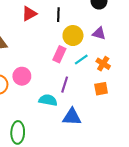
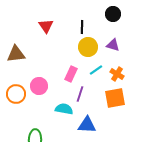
red triangle: (29, 14) -> (46, 26), turned -35
black line: (58, 15) -> (82, 27), moved
pink rectangle: (59, 54) -> (71, 74), moved
orange square: (101, 89) -> (115, 98), size x1.5

